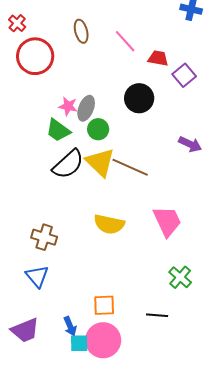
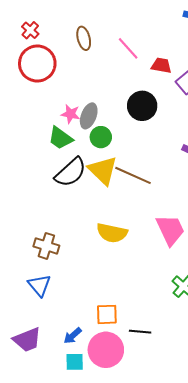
red cross: (17, 23) -> (30, 30), moved
black line: (157, 315) -> (140, 332), moved
blue arrow: (70, 326) -> (73, 336), turned 72
cyan square: (79, 343) -> (75, 362), moved

